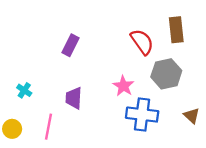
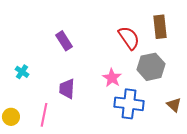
purple rectangle: (70, 45) -> (64, 41), turned -60
cyan cross: (24, 90) -> (22, 72), moved

